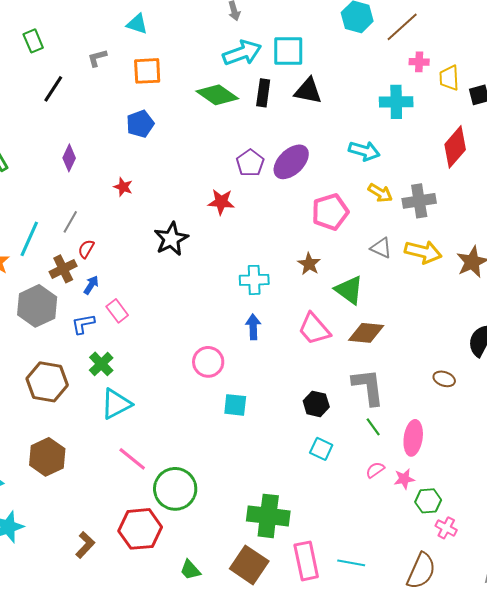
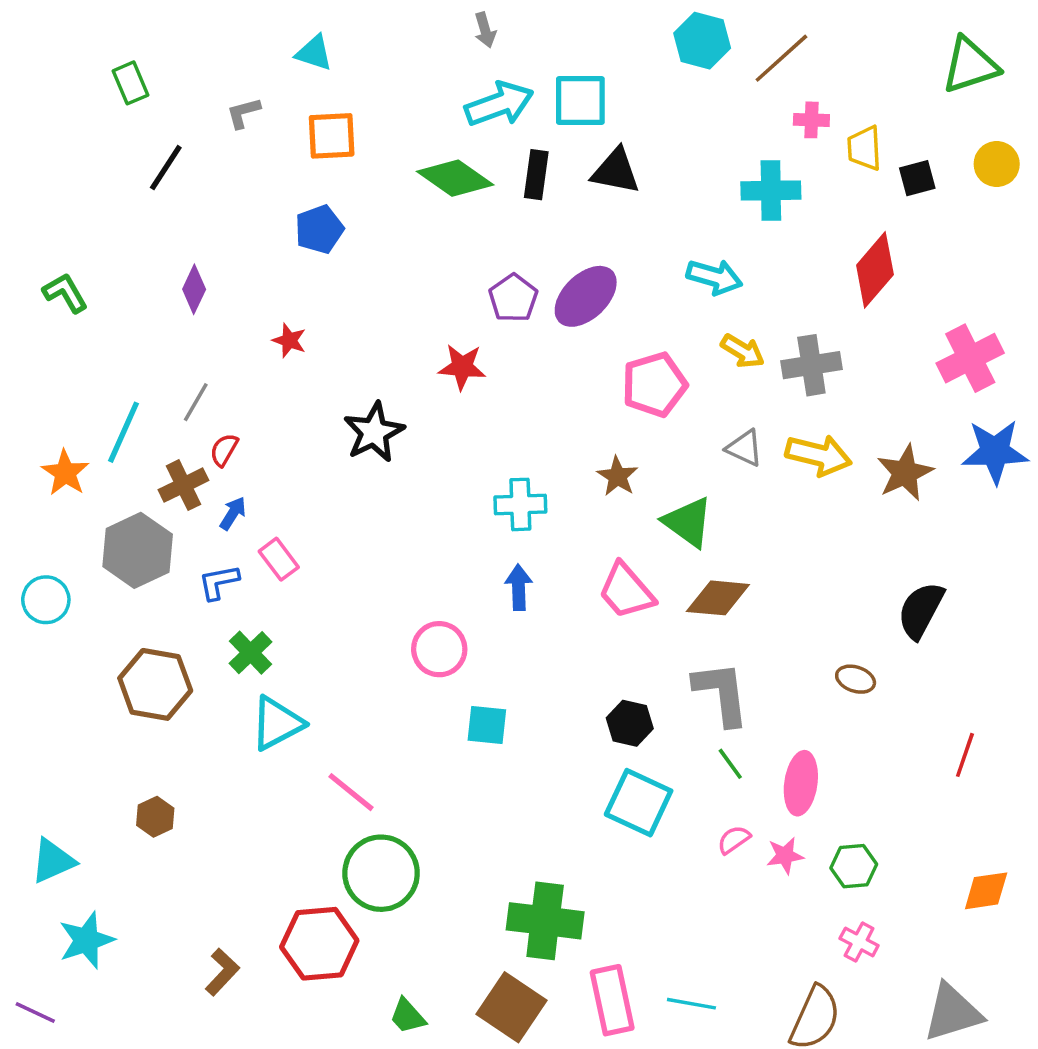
cyan square: (321, 449) -> (639, 803), size x1.6
brown hexagon: (47, 457) -> (155, 817), size x0.6
pink line: (132, 459) -> (351, 792), moved
green hexagon: (428, 501) -> (854, 866), moved

